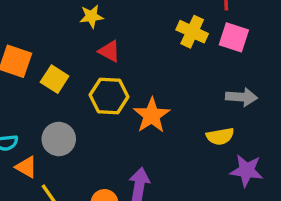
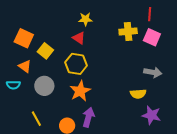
yellow star: (91, 16) -> (85, 19), moved
yellow cross: (192, 32) -> (128, 31), turned -36
orange star: (152, 115) -> (80, 91), moved
orange triangle: (26, 167) -> (25, 66), moved

